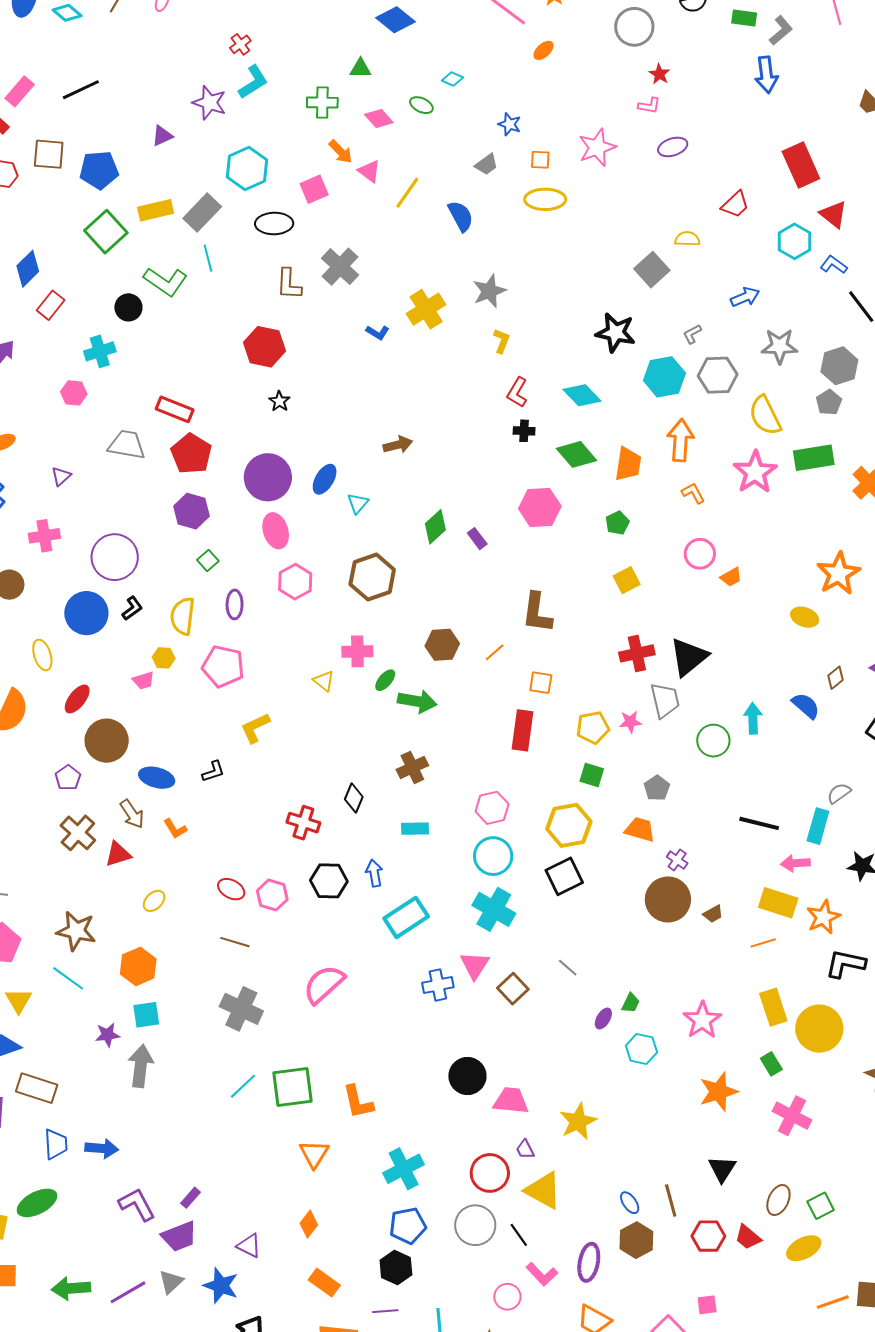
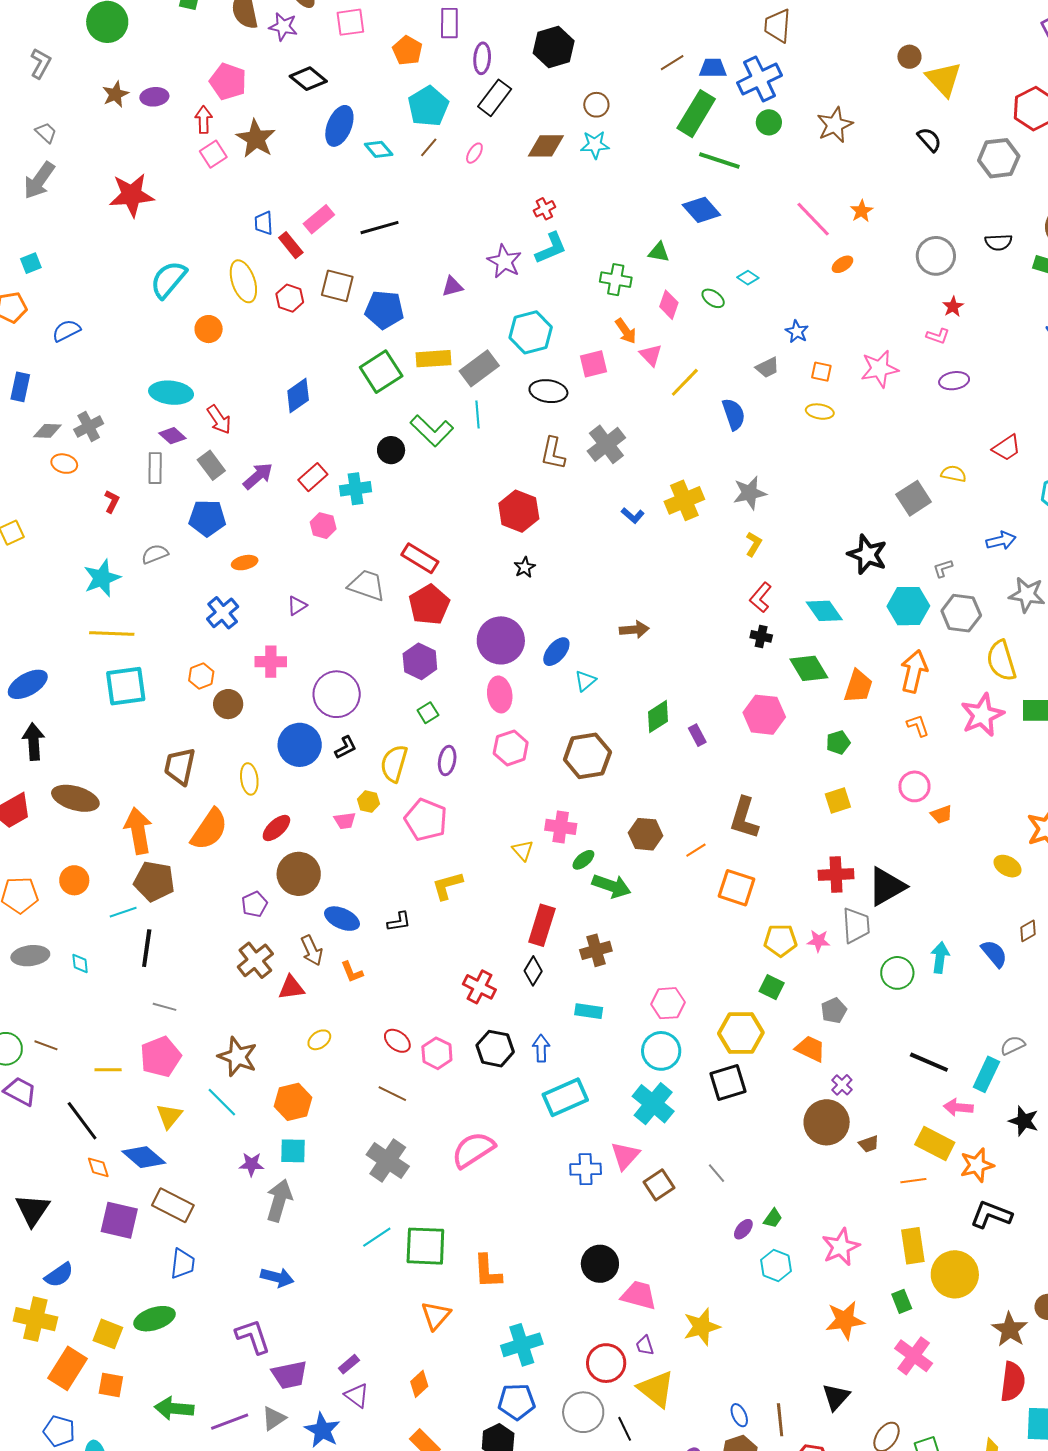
pink diamond: (379, 119) -> (669, 305), turned 52
yellow ellipse: (545, 199) -> (820, 412), size x0.7
red rectangle: (51, 305) -> (313, 477), moved
orange square: (541, 683) -> (736, 888), size x1.5
red rectangle: (523, 730) -> (542, 925), moved
blue arrow: (102, 1148) -> (277, 1277), moved
purple rectangle: (191, 1198) -> (349, 1364), moved

